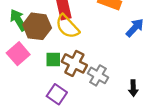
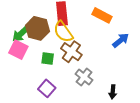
green arrow: (18, 20) -> (21, 34), moved, turned -108
pink square: (18, 54) -> (18, 50), turned -30
brown cross: (74, 63) -> (71, 52), moved

